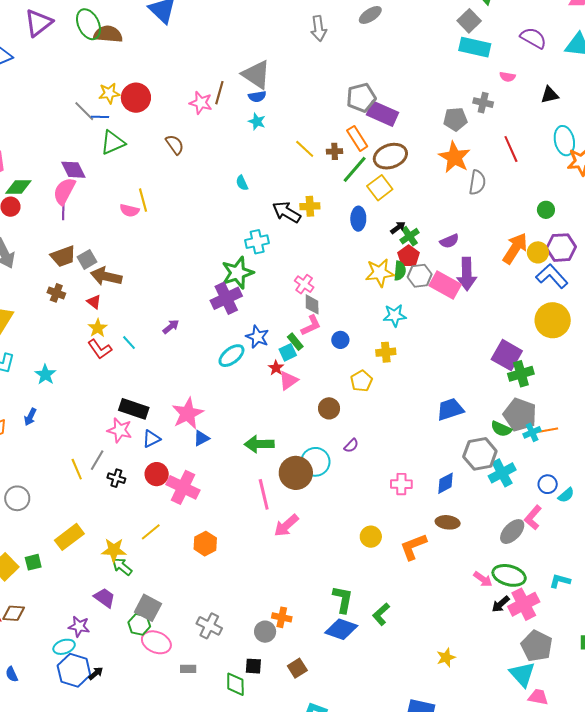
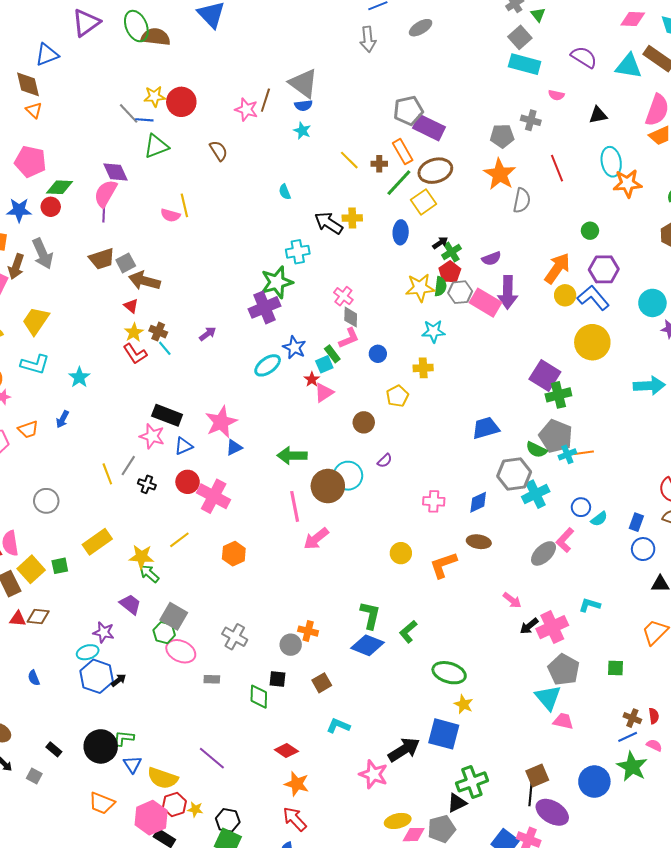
yellow circle: (538, 252) -> (565, 295), moved
brown cross: (56, 293) -> (158, 332), moved
green ellipse: (509, 575) -> (449, 673), moved
yellow star: (446, 657) -> (464, 704), moved, turned -30

